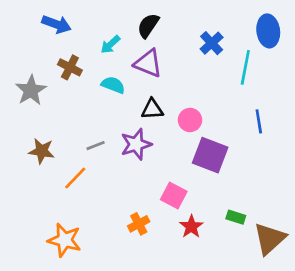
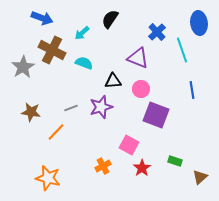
purple triangle: (148, 63) -> (138, 58), moved
brown cross: (70, 67) -> (52, 50), size x1.5
cyan line: (245, 67) -> (182, 50), turned -30
brown triangle: (270, 239) -> (200, 177), size x0.6

